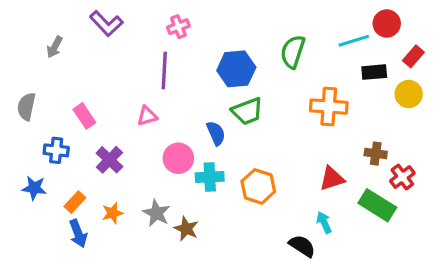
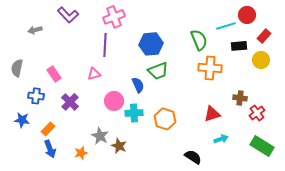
pink cross: (178, 27) -> (114, 17), size x1.5
gray arrow: (55, 47) -> (35, 30), turned 48
green semicircle: (293, 52) -> (199, 40), moved, turned 140
green rectangle: (377, 205) -> (262, 146), moved
orange star: (113, 213) -> (81, 153), moved
cyan arrow: (324, 222) -> (221, 139), moved, turned 96

